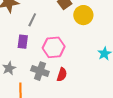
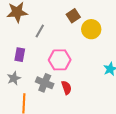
purple rectangle: (23, 42) -> (20, 55), moved
red semicircle: (62, 75) -> (66, 88), turned -40

